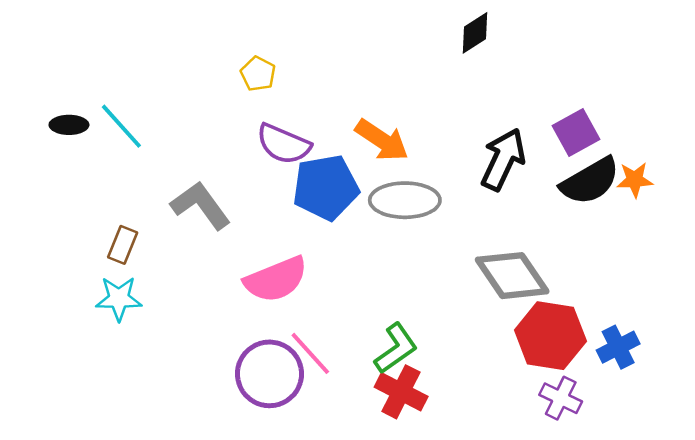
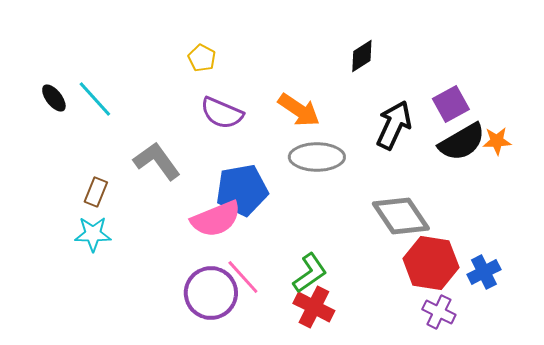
black diamond: (475, 33) -> (362, 56), moved
black ellipse: (69, 125) -> (54, 98), turned 52
blue pentagon: (326, 187) -> (242, 190), moved

